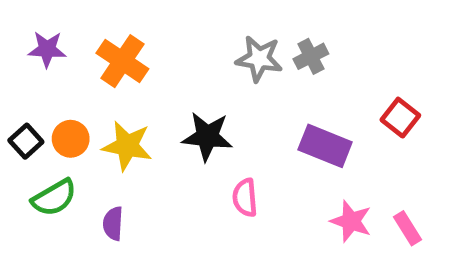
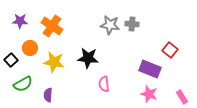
gray cross: (311, 56) -> (132, 24), turned 32
orange circle: (71, 139) -> (30, 48), moved
purple rectangle: (325, 146) -> (150, 69), moved
pink rectangle: (407, 228) -> (182, 97), moved

